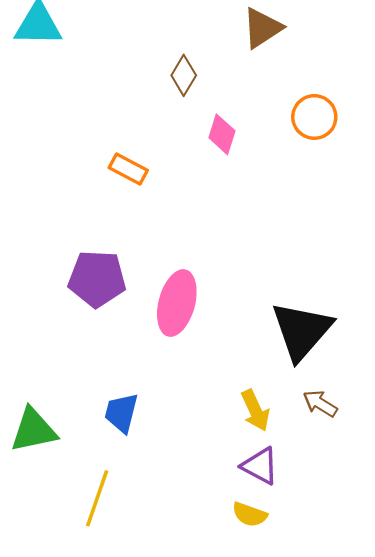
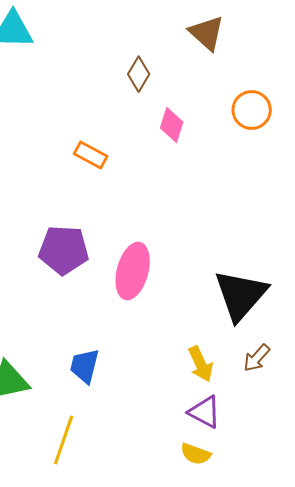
brown triangle: (262, 28) -> (207, 33), turned -45
brown arrow: (320, 404) -> (257, 358), turned -80

